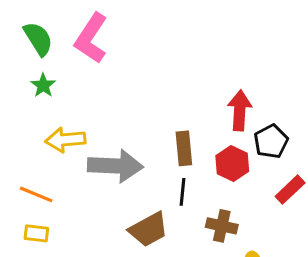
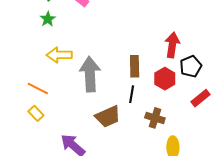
gray arrow: (115, 166) -> (90, 74), turned -100
yellow rectangle: (36, 233) -> (36, 113), turned 35

